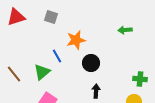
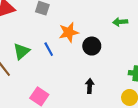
black circle: (91, 63) -> (92, 46), moved
green triangle: (42, 72) -> (21, 51), moved

